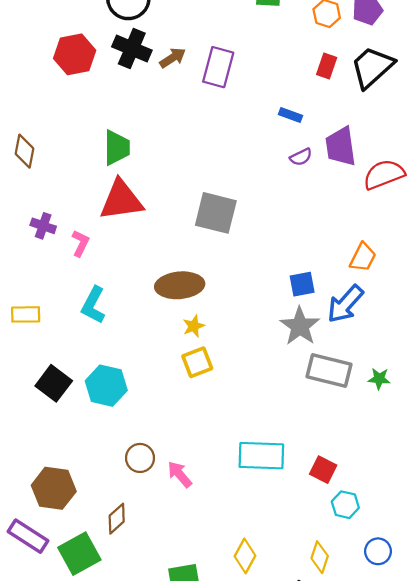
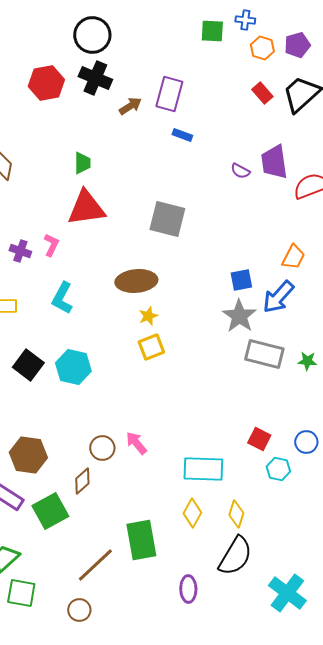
brown arrow: (173, 58) -> (130, 106), moved
red rectangle: (327, 66) -> (262, 93), turned -60
blue rectangle: (291, 115) -> (182, 135), moved
green trapezoid: (117, 148) -> (82, 163), size x0.7
purple semicircle: (301, 157) -> (240, 171), turned 54
purple cross: (43, 226) -> (20, 251), moved
cyan rectangle: (261, 456) -> (203, 469), moved
brown circle: (140, 458) -> (102, 448), moved
blue circle: (378, 551) -> (306, 442), moved
yellow diamond: (320, 557) -> (236, 514), moved

